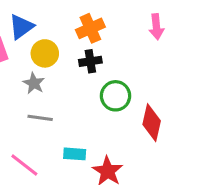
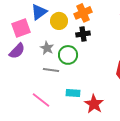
yellow circle: (45, 53) -> (59, 21), moved
green circle: (116, 96) -> (68, 55), moved

